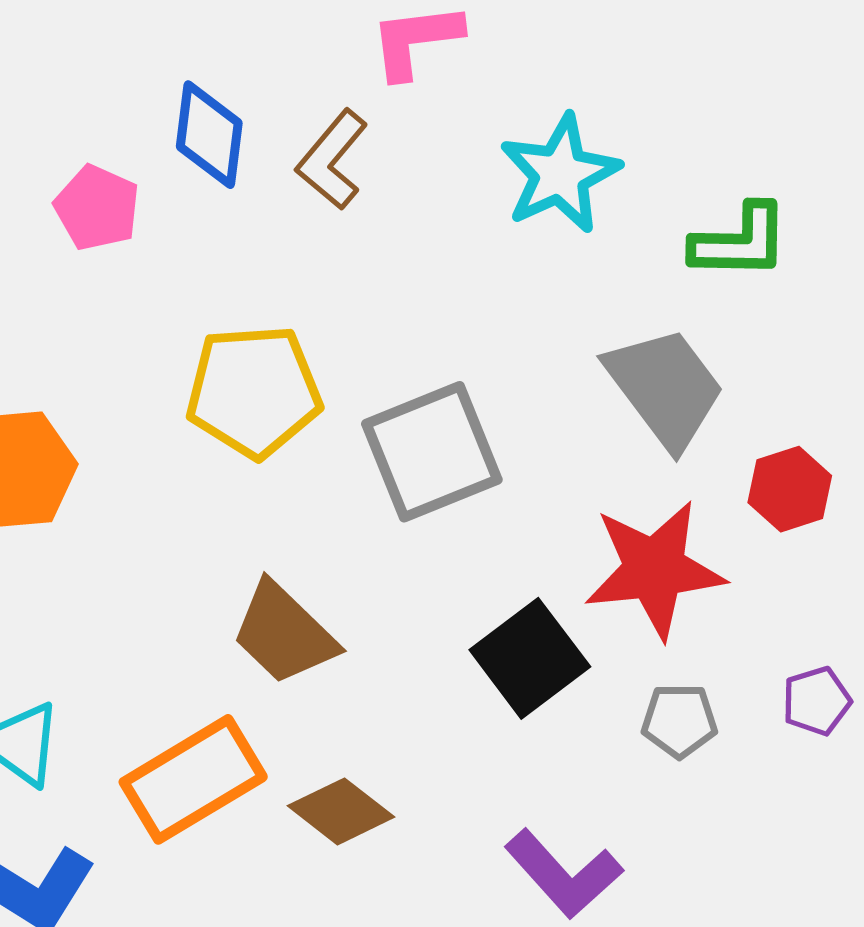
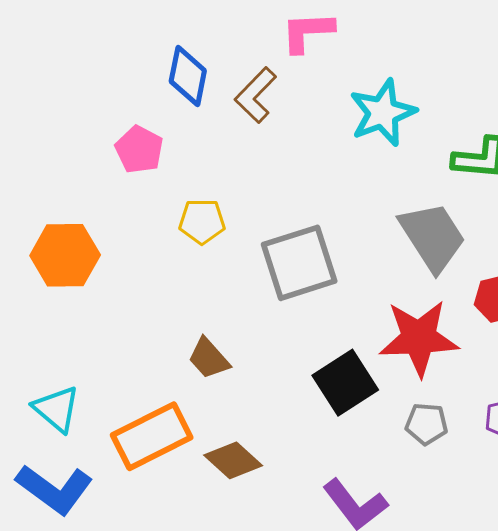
pink pentagon: (97, 208) -> (139, 150), moved
yellow pentagon: (254, 391) -> (202, 221), size x0.6
brown trapezoid: (284, 633) -> (209, 358), size x0.7

